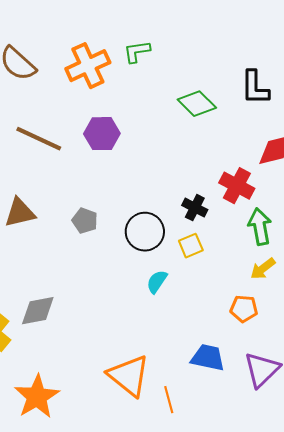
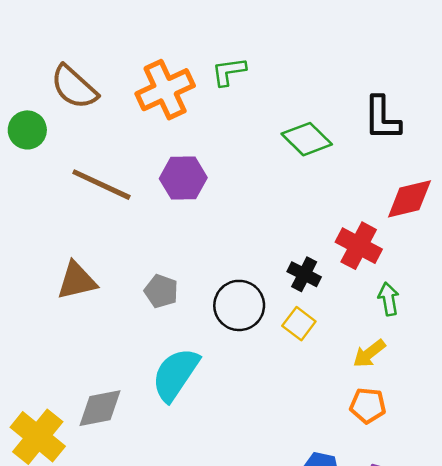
green arrow: (260, 227) -> (389, 299), size x0.7
yellow square: (191, 246) -> (299, 324), turned -30
yellow arrow: (263, 269) -> (369, 354), moved
cyan semicircle: (157, 282) -> (175, 374), moved, size x1.8

